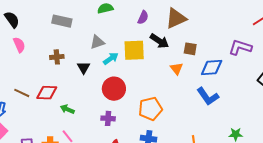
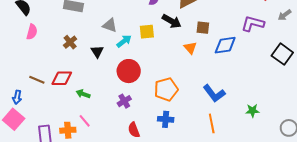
gray triangle: (97, 42) -> (110, 25), turned 42
pink semicircle: (19, 45) -> (32, 32), turned 42
yellow square: (134, 50) -> (147, 32), size x0.7
brown cross: (57, 57) -> (70, 42), turned -32
blue L-shape: (208, 96) -> (214, 93), moved
purple cross: (108, 118) -> (124, 101), turned -32

